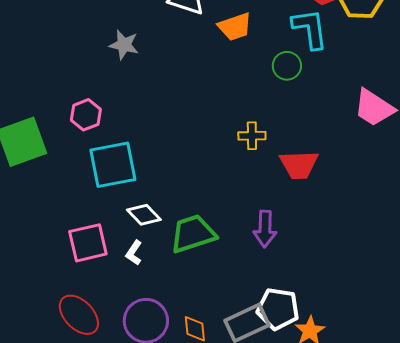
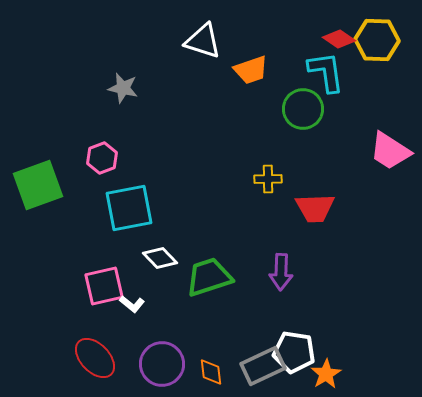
gray star: (124, 45) -> (123, 88), moved
green circle: (287, 66) -> (303, 109), size x1.4
white L-shape: (134, 253) -> (132, 304), moved, turned -85

